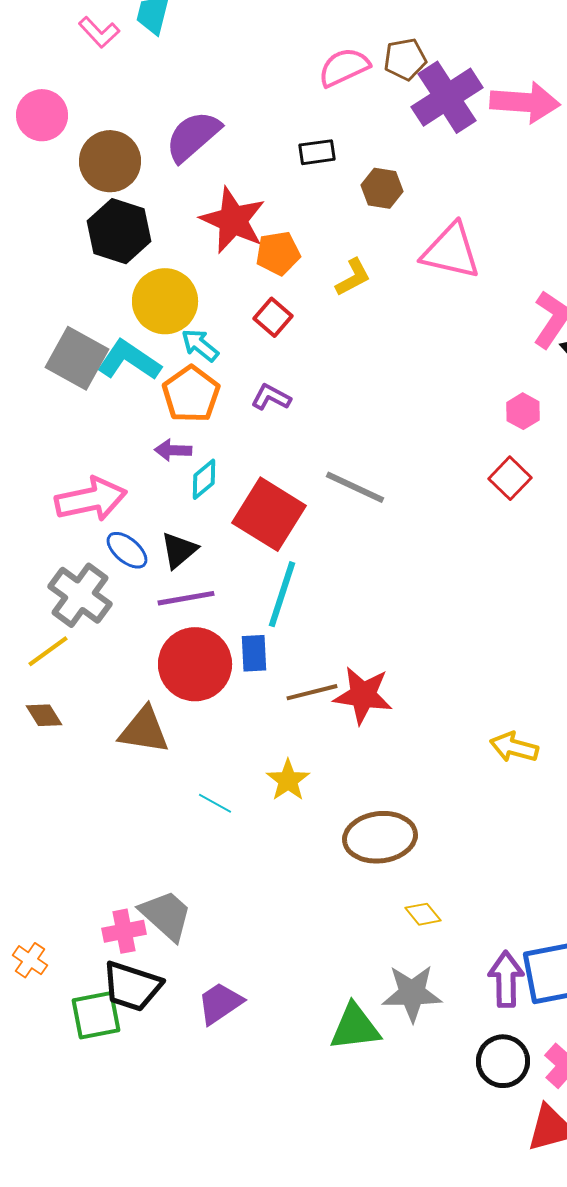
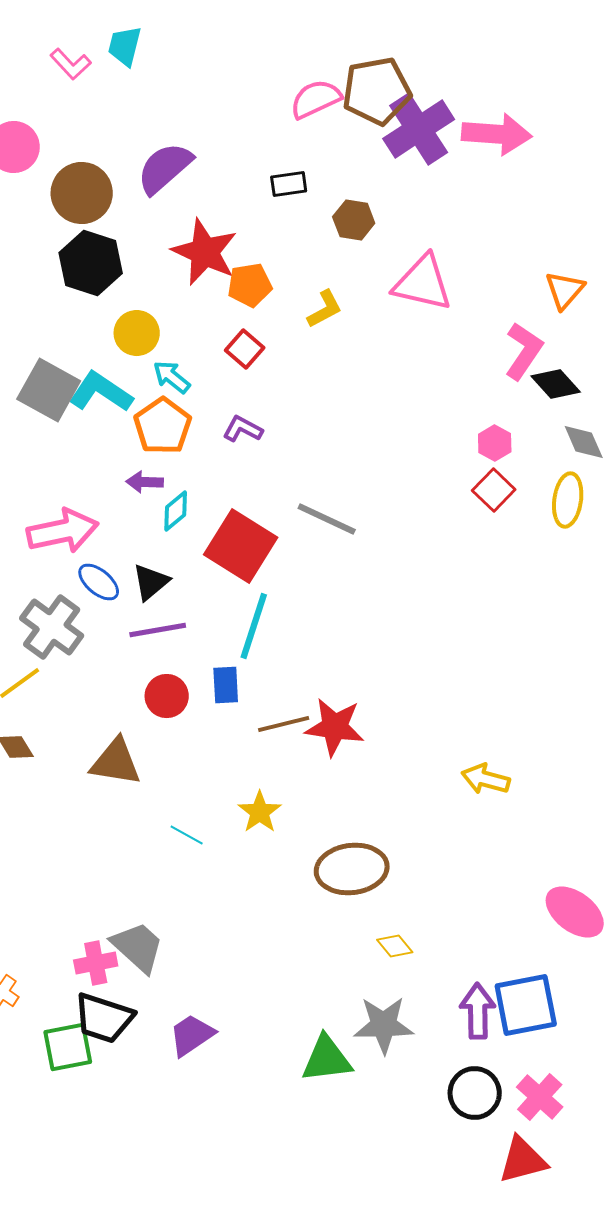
brown pentagon: (405, 59) -> (377, 91), size x1.6
yellow circle: (165, 301) -> (137, 333), size x0.7
red square: (510, 478) -> (494, 490), moved
red circle: (195, 664) -> (167, 696), size x0.6

